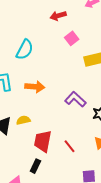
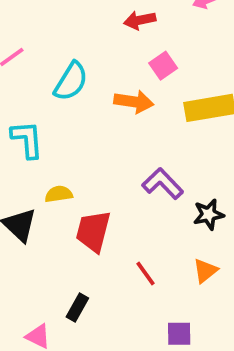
orange arrow: (35, 87) -> (134, 102), moved
yellow semicircle: (23, 120) -> (59, 194), moved
red trapezoid: (43, 141) -> (93, 231), moved

